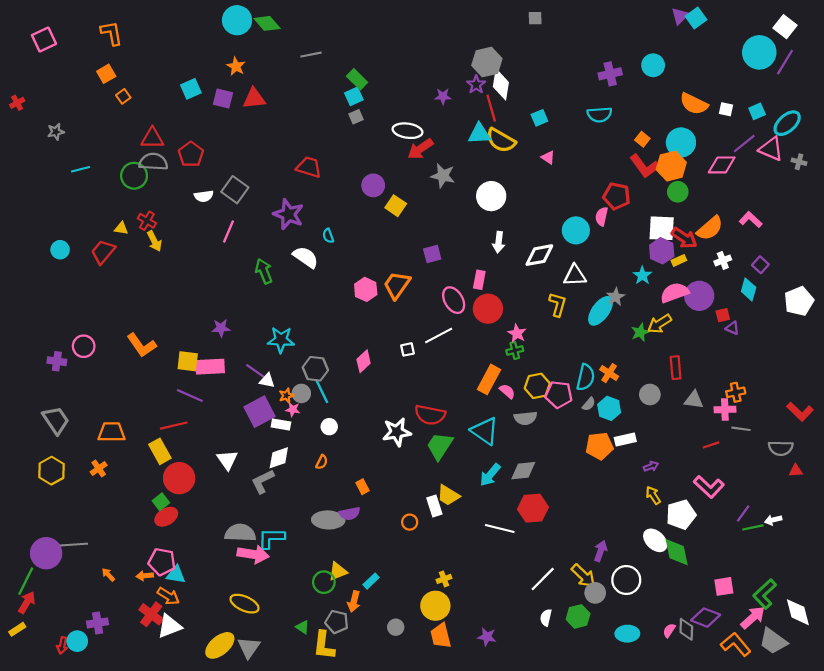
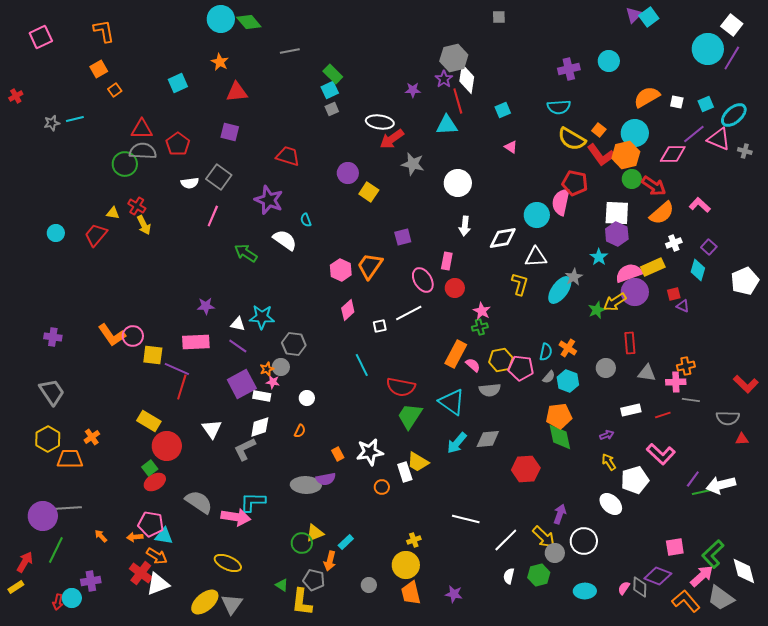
purple square: (223, 98) -> (230, 132), moved
orange semicircle: (694, 104) -> (647, 97), turned 124
yellow semicircle: (501, 140) -> (572, 139), moved
cyan line: (80, 169) -> (75, 119), moved
pink semicircle: (602, 216) -> (561, 202), size x1.5
red arrow: (684, 238) -> (654, 186), moved
yellow rectangle: (679, 260) -> (653, 267), moved, size x1.6
green arrow: (264, 271) -> (246, 253), turned -35
purple circle: (699, 296) -> (635, 292), moved
red circle: (488, 309) -> (455, 288), size x0.7
orange L-shape: (142, 345) -> (112, 335), moved
pink circle: (84, 346) -> (133, 336), moved
yellow square: (188, 361) -> (153, 355), moved
pink diamond: (364, 361) -> (348, 310), moved
cyan semicircle: (586, 377) -> (546, 352), size x0.7
white triangle: (267, 381) -> (238, 324), moved
cyan line: (322, 391) -> (362, 365), moved
red line: (174, 426) -> (182, 387), moved, turned -60
orange trapezoid: (112, 432) -> (70, 459), moved
white star: (397, 432) -> (370, 452), moved
white rectangle: (625, 440) -> (631, 410), moved
yellow rectangle: (160, 451) -> (149, 421), turned -30
red hexagon: (533, 508) -> (526, 469), moved
white arrow: (773, 520) -> (721, 485), size x1.8
white line: (500, 529) -> (466, 519), moved
gray semicircle: (240, 533) -> (199, 502), moved, turned 32
green diamond: (677, 552) -> (560, 437), moved
green line: (26, 581) -> (56, 550), moved

